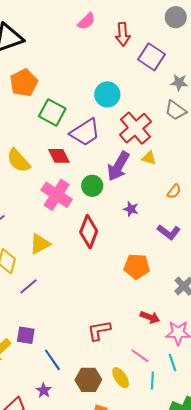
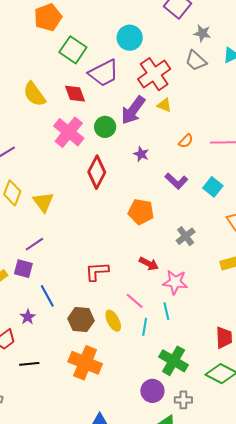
yellow triangle: (40, 244) -> (43, 202), moved, turned -45
purple line: (28, 286) -> (34, 244), moved
purple star: (44, 390) -> (28, 317), moved

